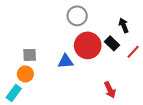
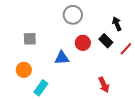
red circle: (88, 45) -> (83, 43), size x0.6
gray square: (30, 55) -> (30, 39), moved
cyan rectangle: (14, 93) -> (41, 88), moved

